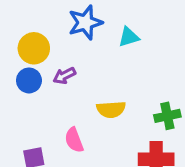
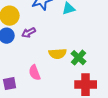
green cross: (167, 116) -> (79, 58), moved, turned -35

